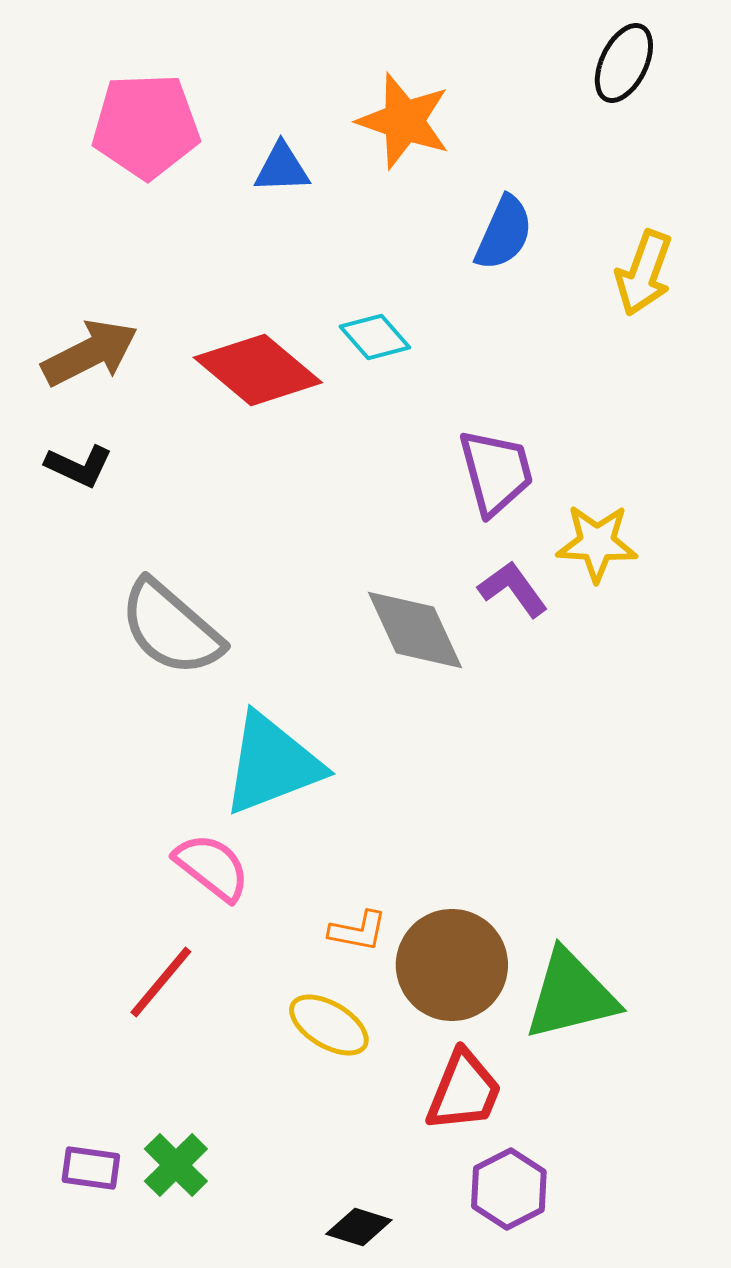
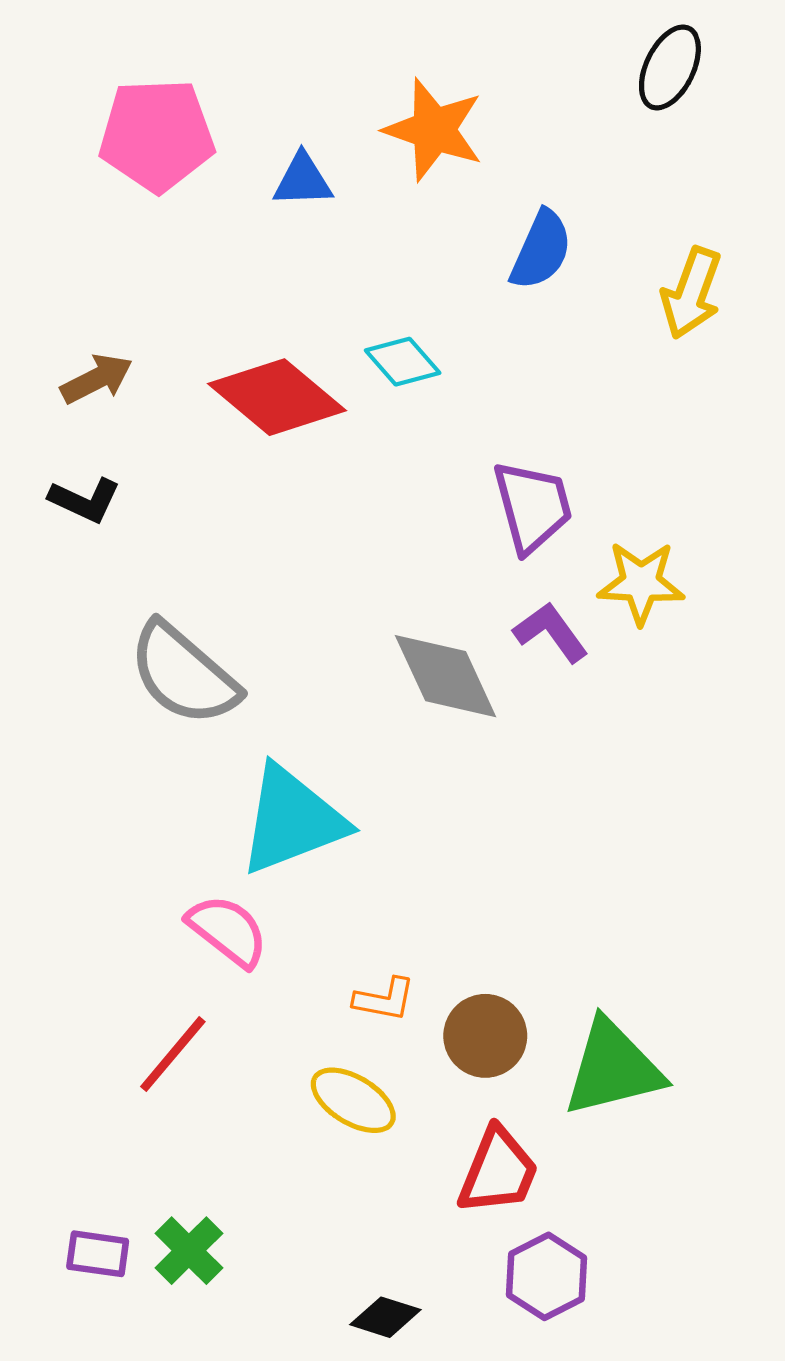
brown arrow: (90, 353) -> (97, 379), size x0.7
brown circle: (452, 965) -> (485, 1036), size x0.7

